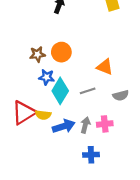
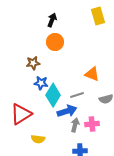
orange circle: (61, 52) -> (55, 42), moved
yellow semicircle: (43, 115) -> (38, 139), moved
blue arrow: (64, 126) -> (67, 111), moved

